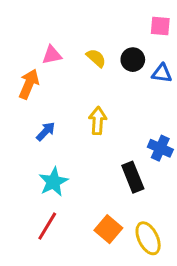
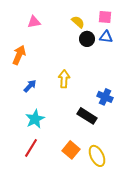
pink triangle: (52, 55) -> (34, 22), moved
yellow semicircle: (96, 58) -> (78, 22), moved
blue triangle: (162, 73) -> (106, 37), moved
black rectangle: (133, 177) -> (87, 116), turned -36

